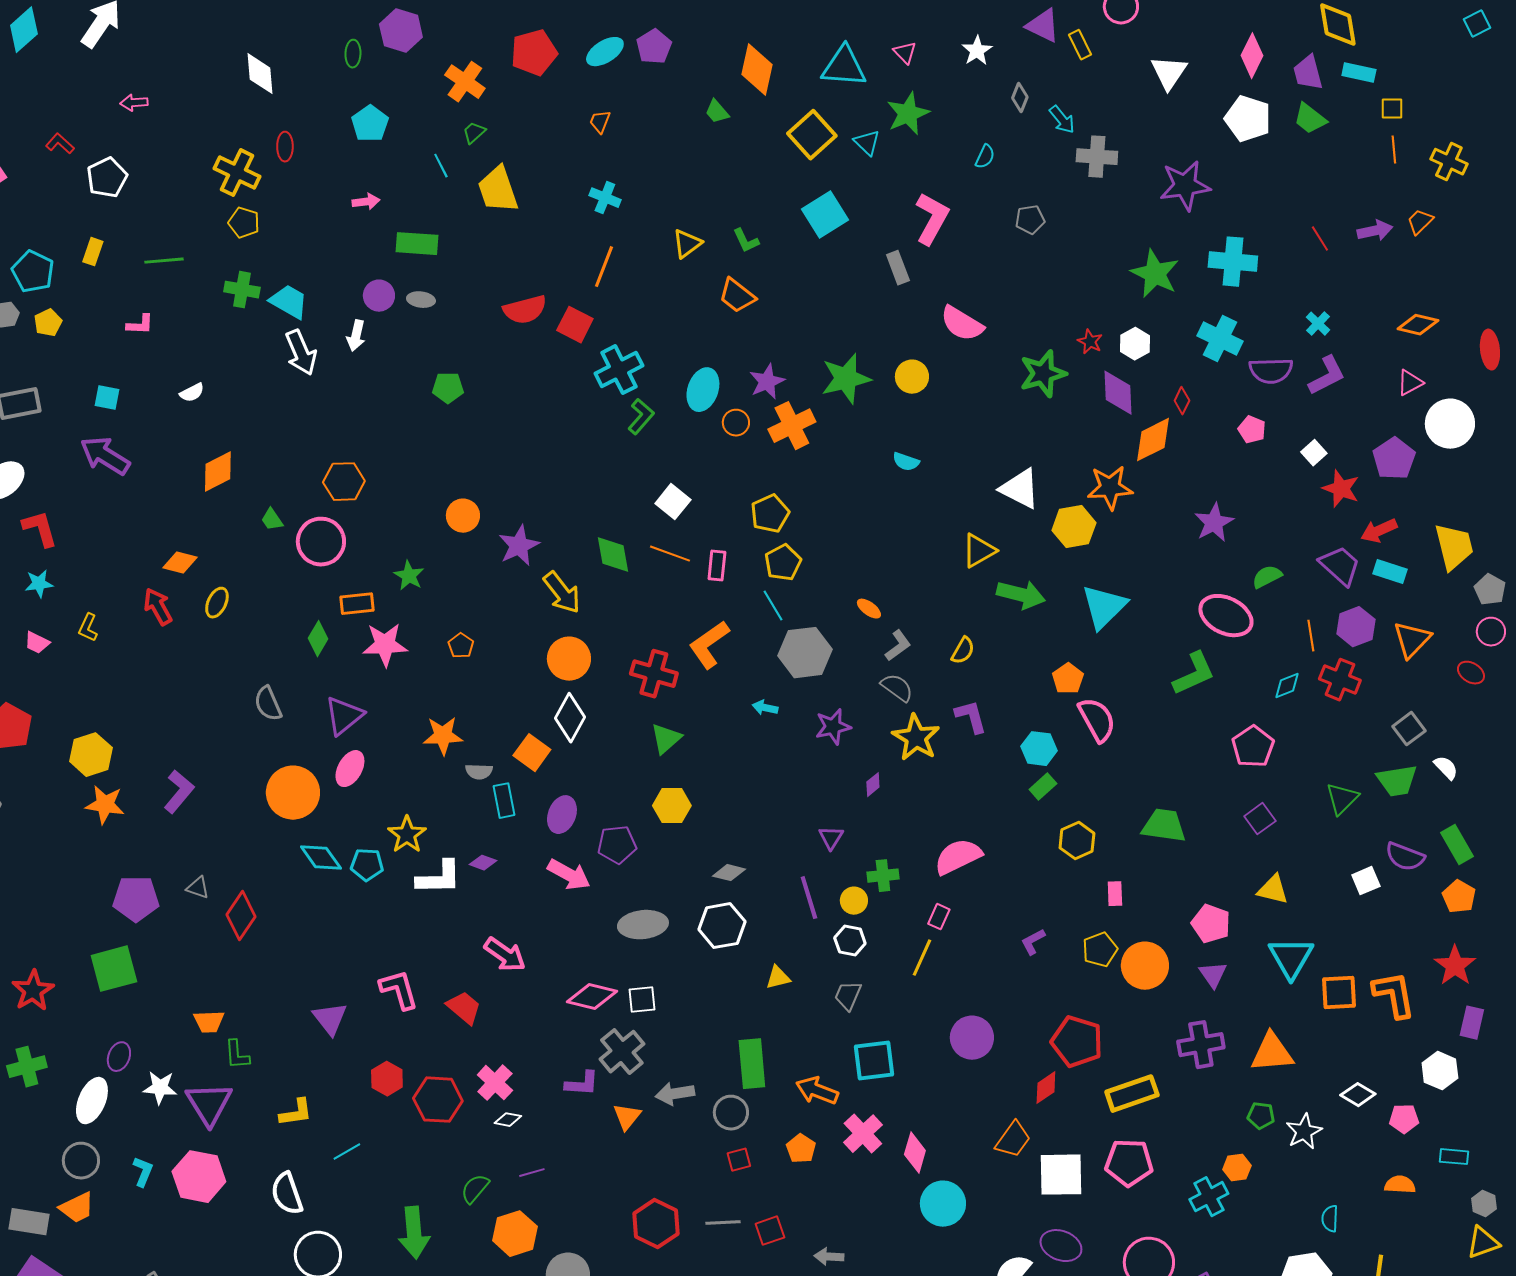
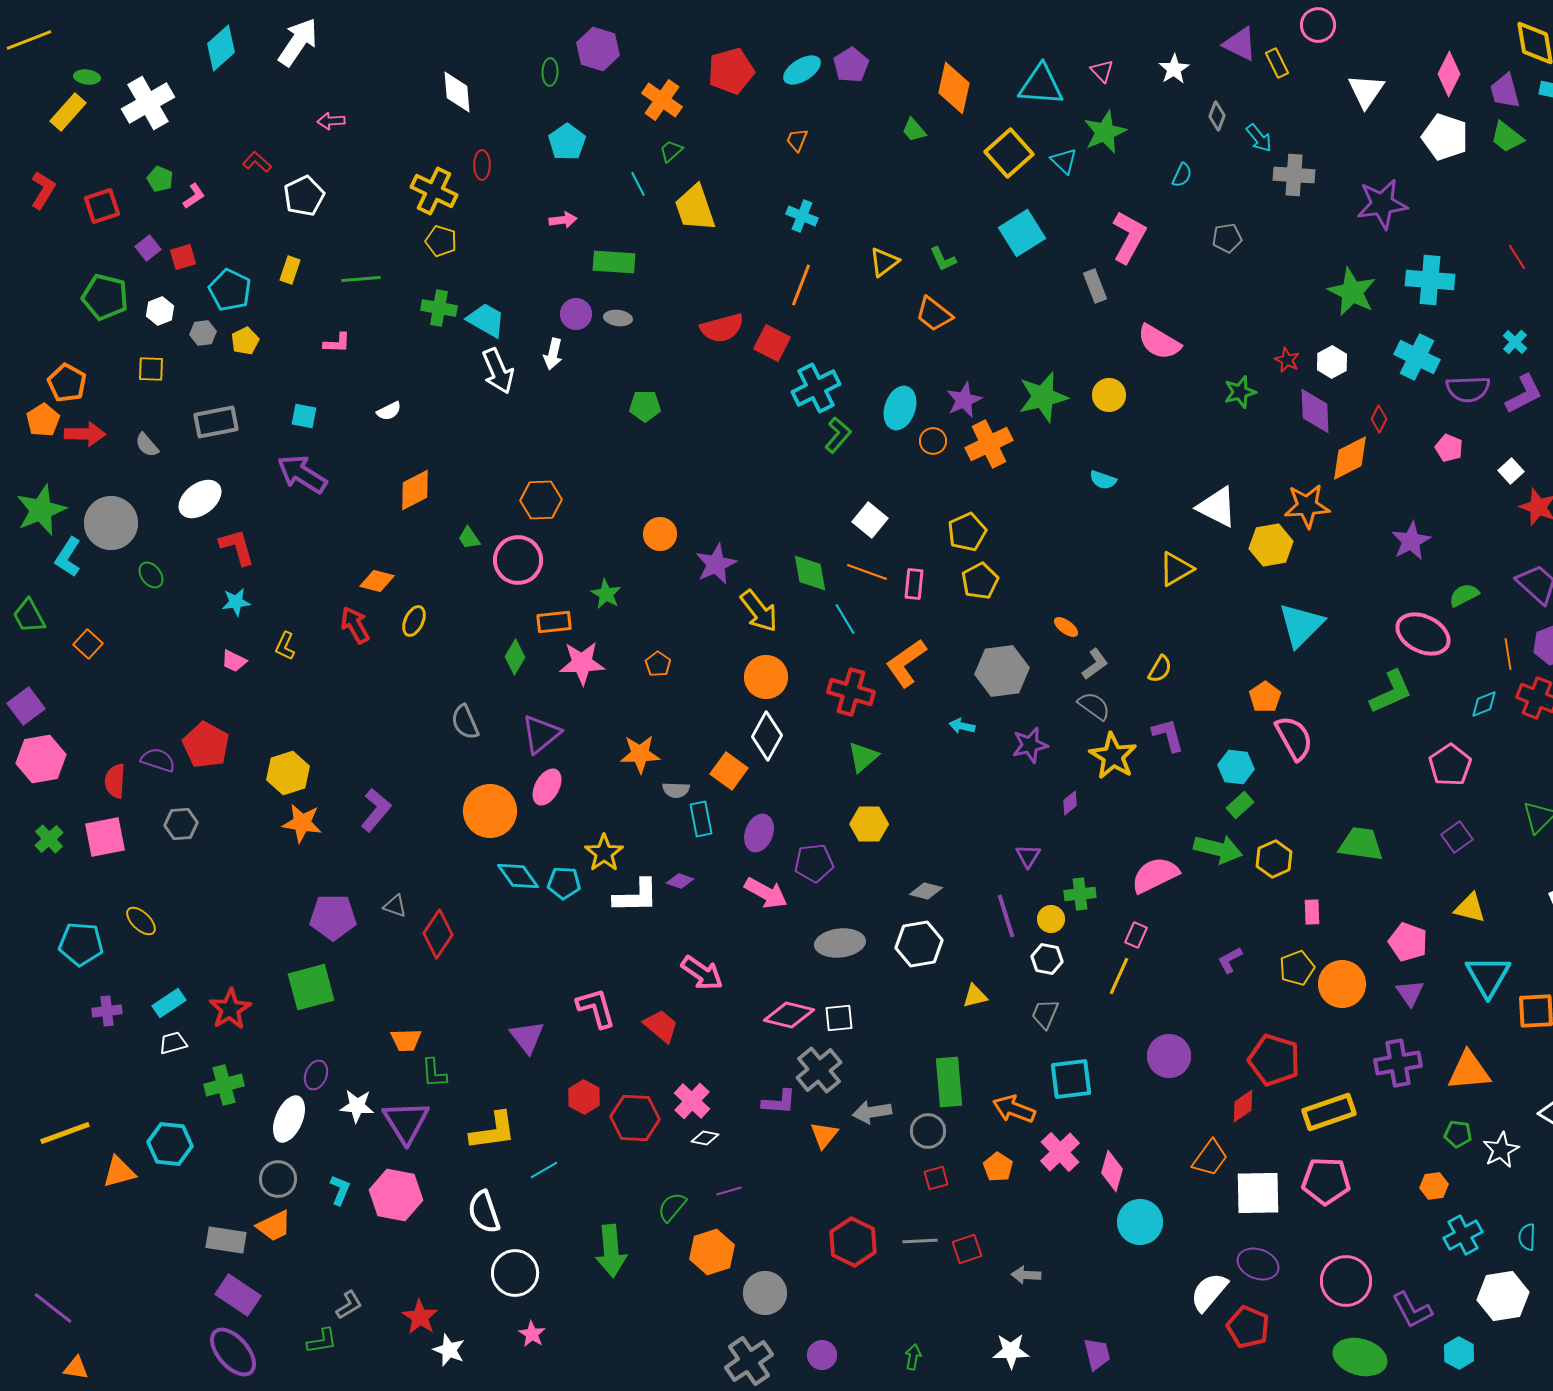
green star: (1043, 374) -> (1240, 392), size x0.7
green arrow: (1021, 595) -> (1218, 849), moved
cyan line: (773, 606) -> (845, 619), moved
yellow L-shape: (296, 1113) -> (493, 1131), size x1.4
cyan cross: (1209, 1197) -> (1463, 1235), moved

